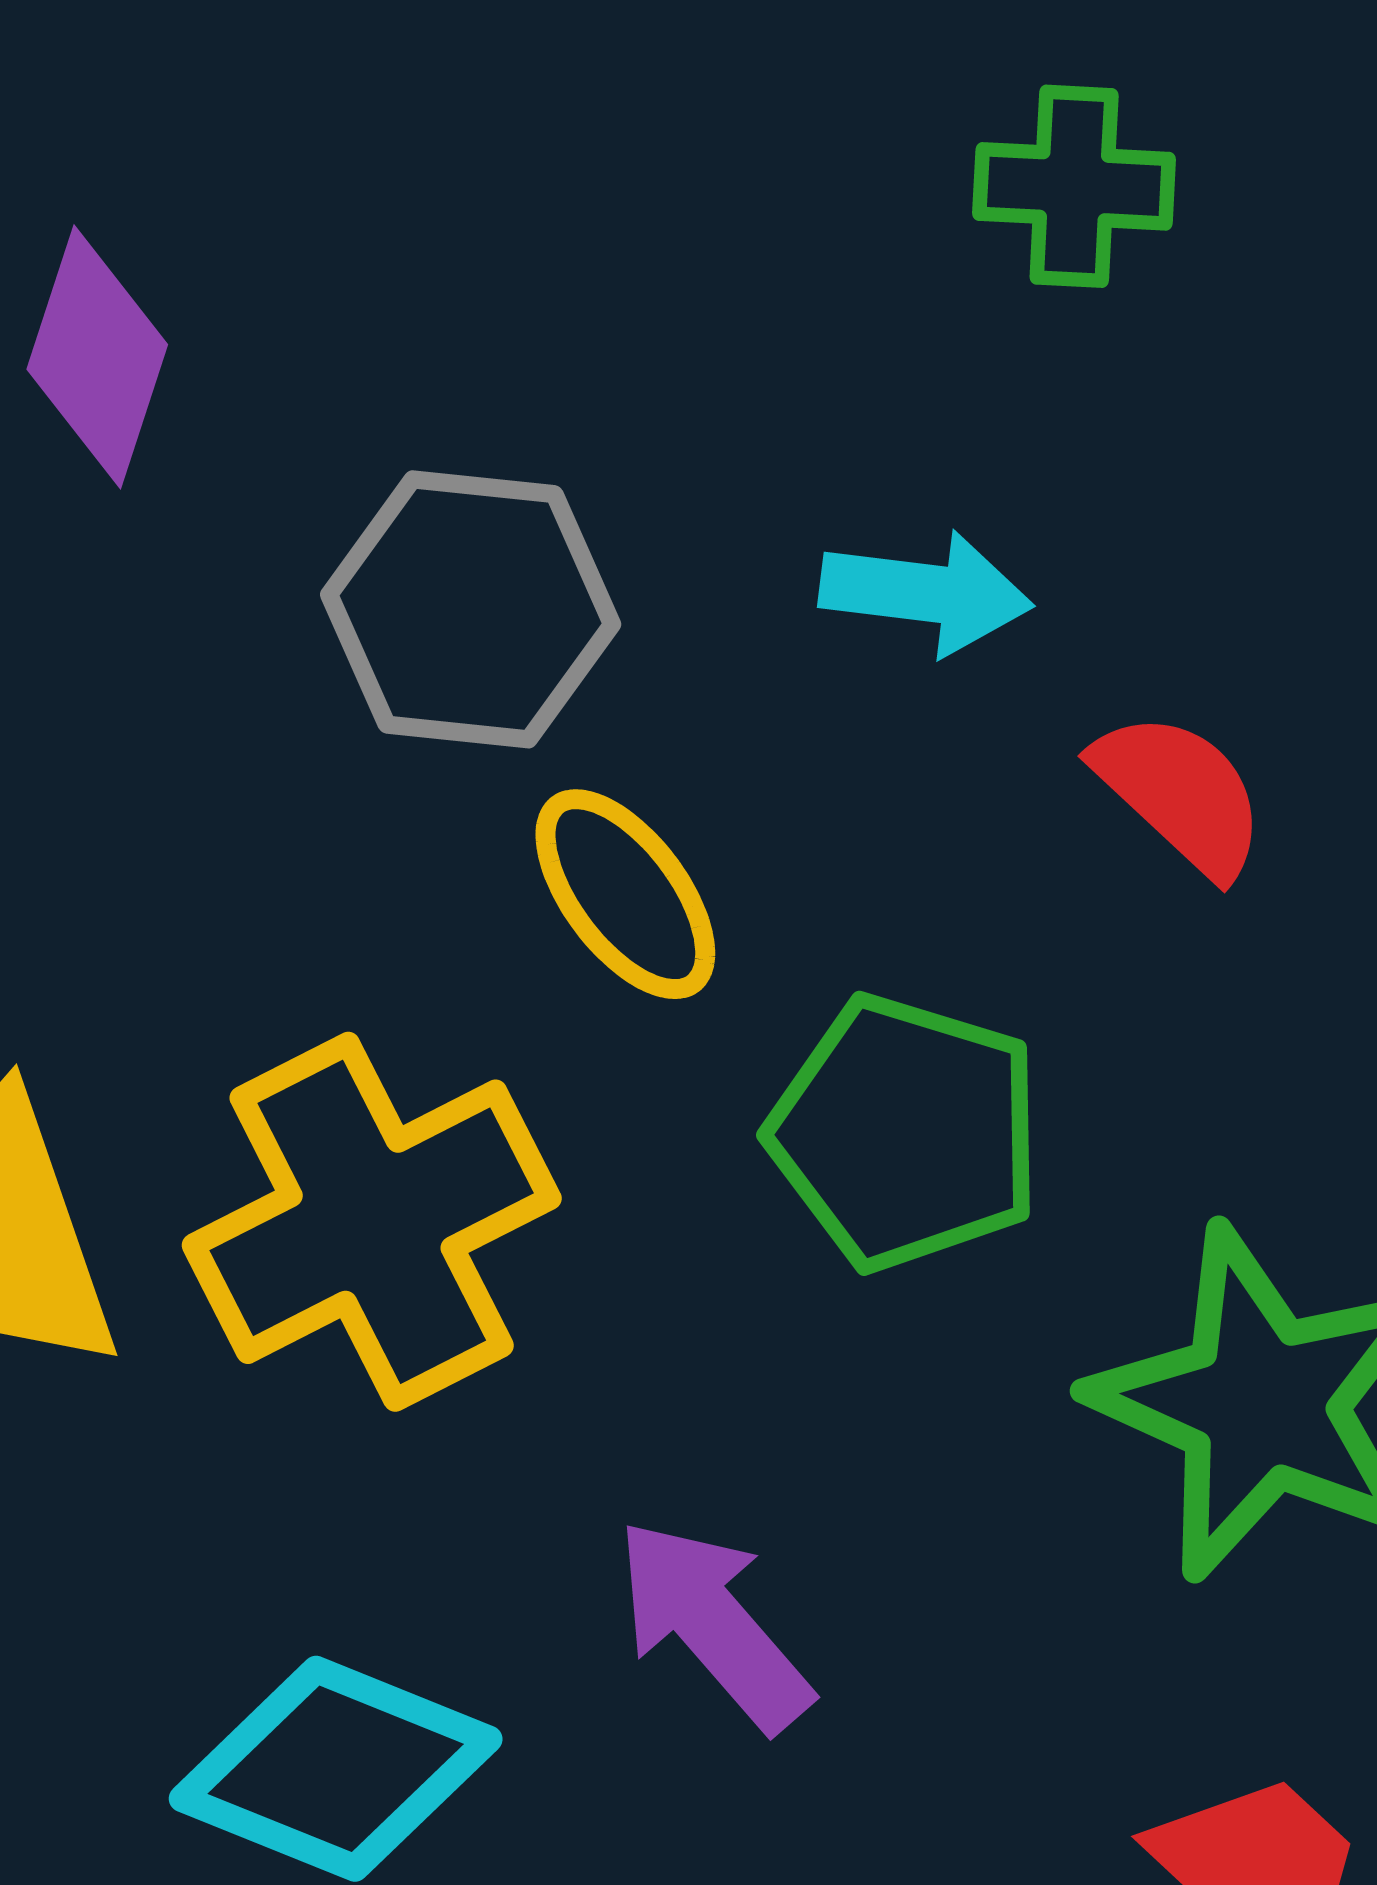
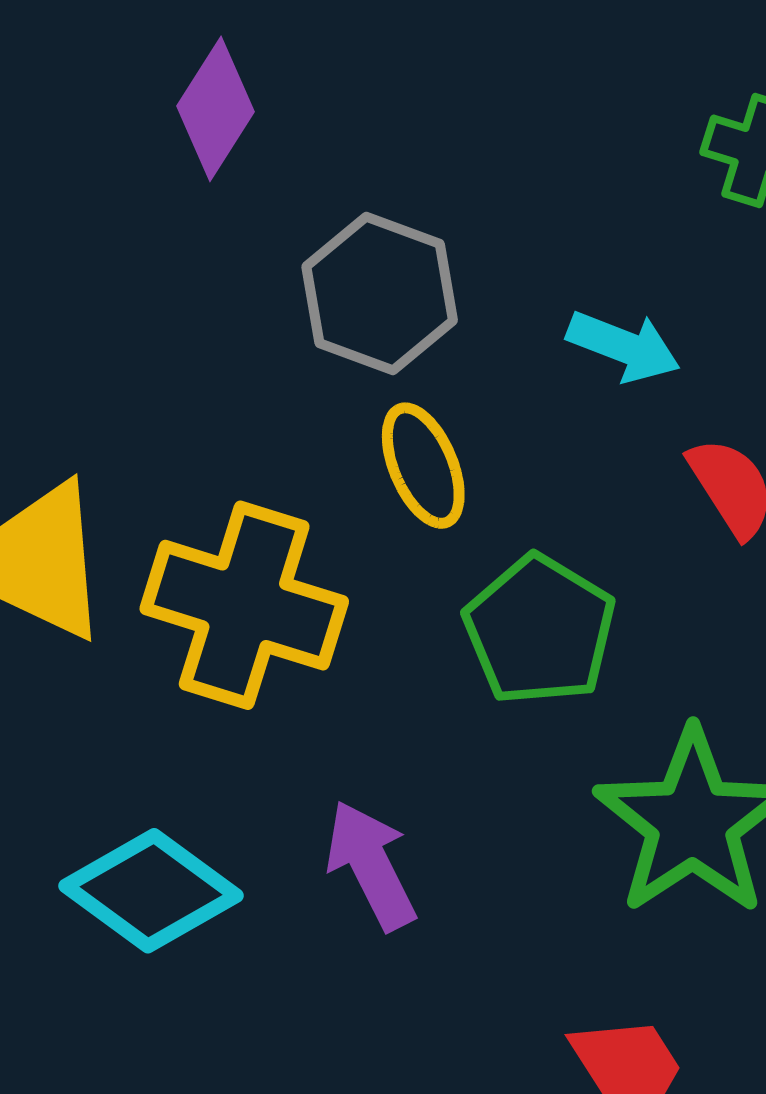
yellow cross: (372, 1222) -> (244, 605), turned 30

